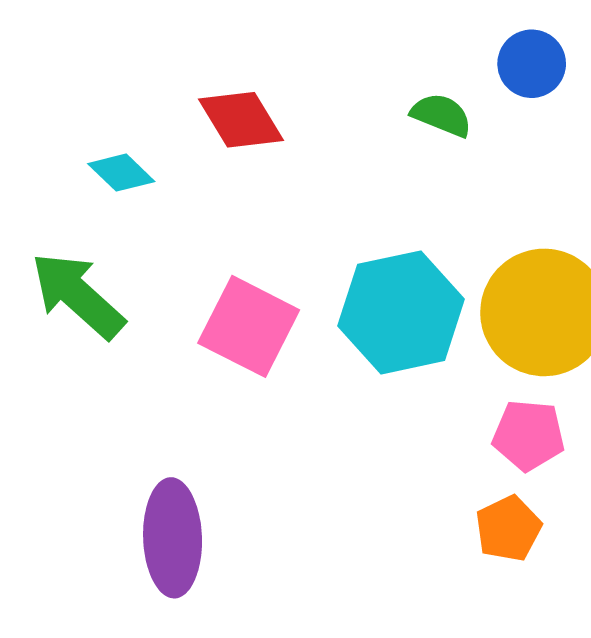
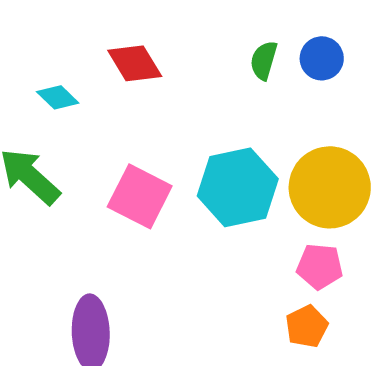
blue circle: (532, 64) -> (322, 58), moved
green semicircle: (441, 115) -> (264, 60), turned -96

